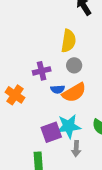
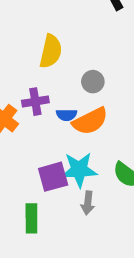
yellow semicircle: (68, 41) -> (51, 51), moved
purple cross: (42, 71) -> (35, 102), moved

